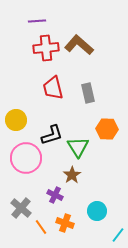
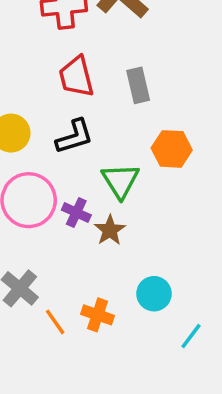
black L-shape: (52, 135) -> (75, 137), moved
purple cross: (55, 195) -> (76, 212), moved

